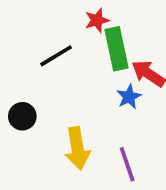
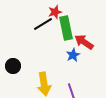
black line: (56, 56) -> (43, 24), moved

